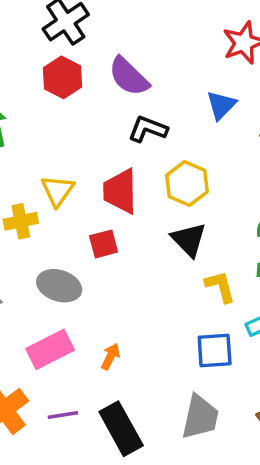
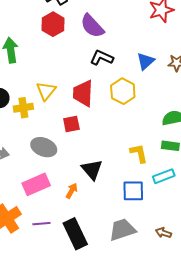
blue triangle: (221, 105) -> (146, 61), moved
black triangle: (189, 240) -> (92, 170), moved
gray trapezoid: (200, 417) -> (122, 230), turned -124

